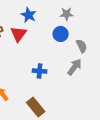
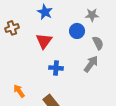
gray star: (67, 14) -> (92, 15), moved
red triangle: (19, 34) -> (44, 41), moved

